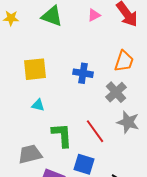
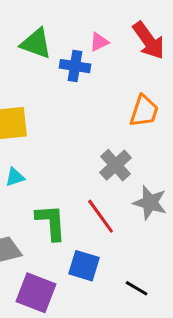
blue cross: (83, 73) -> (75, 66), moved
gray cross: (116, 92) -> (116, 165), moved
cyan triangle: (38, 105) -> (15, 177), turned -32

